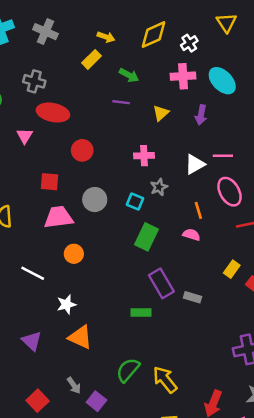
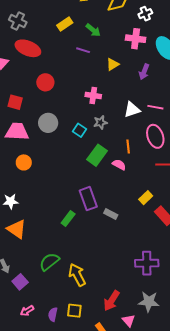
yellow rectangle: (91, 59) -> (65, 24), moved
green rectangle: (146, 237) -> (97, 155), moved
green rectangle: (141, 313) -> (68, 219), turned -63

